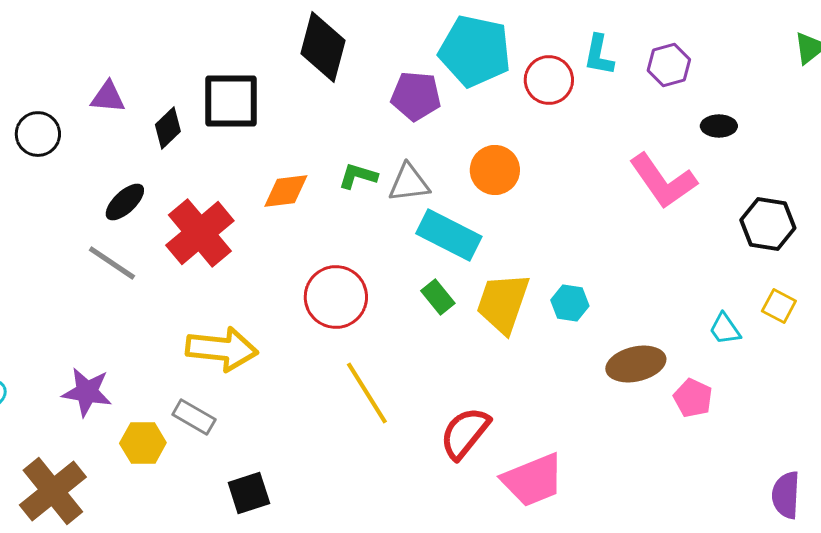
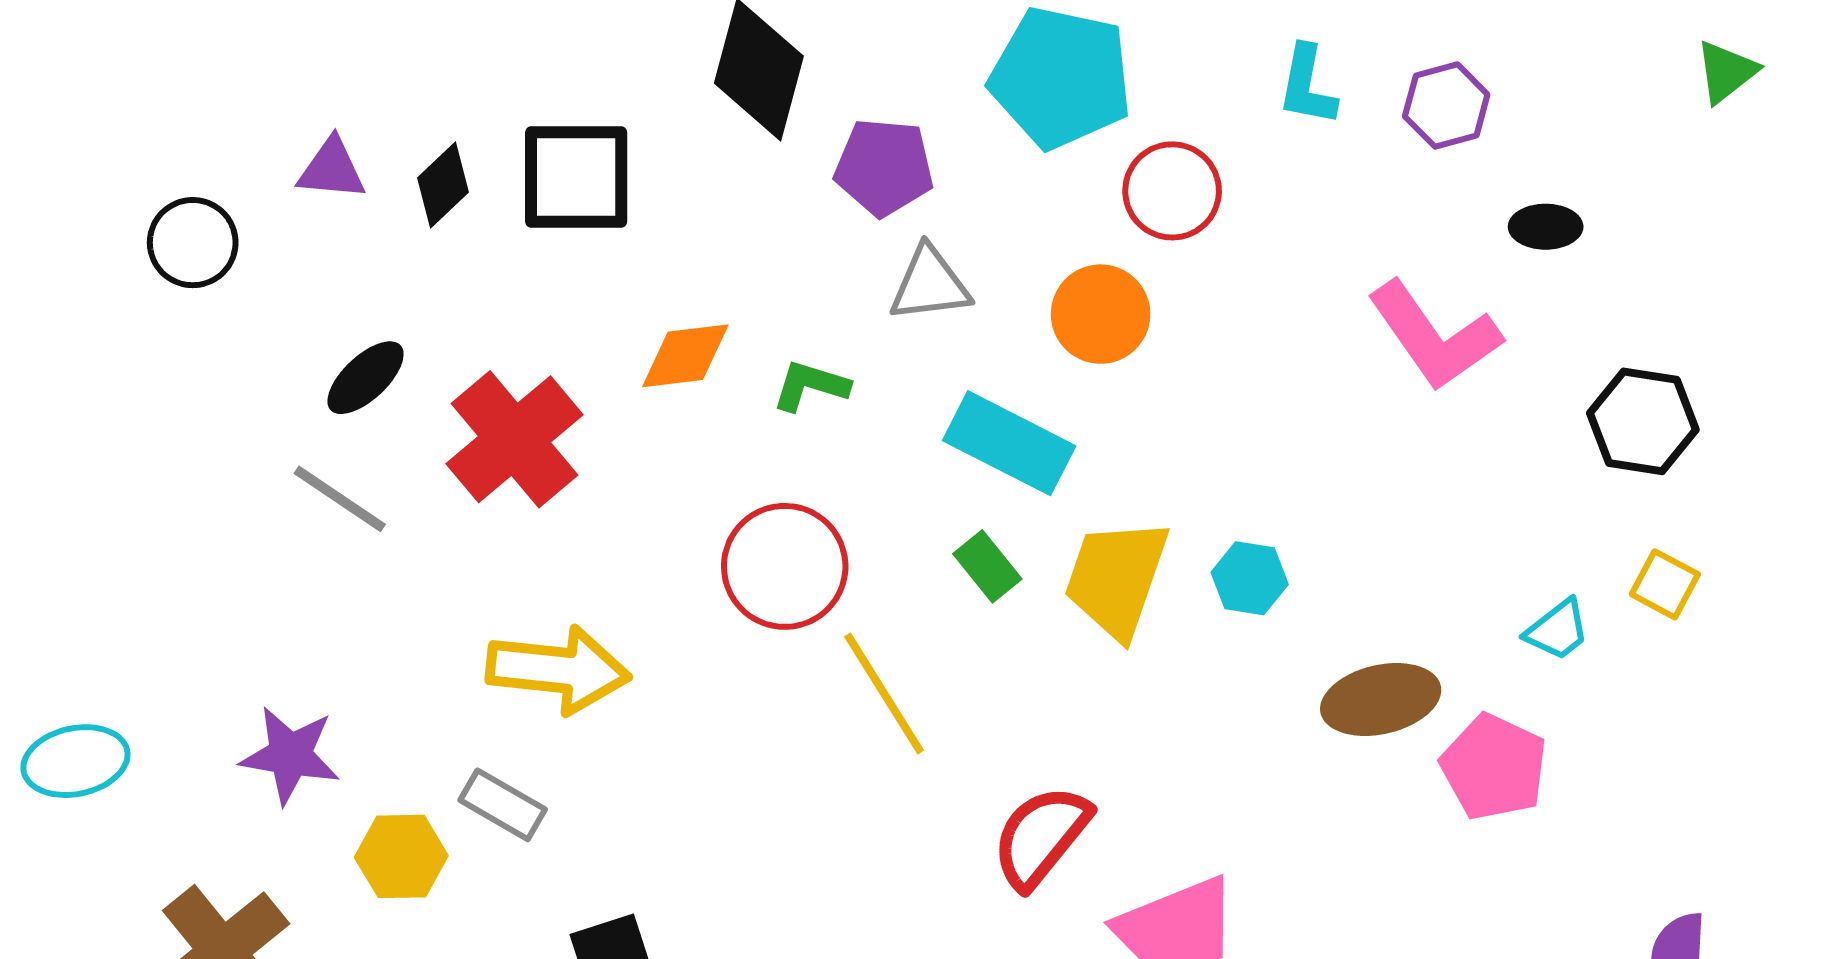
red circle: (549, 80) -> (1172, 191), moved
purple pentagon: (416, 96) -> (884, 167), moved
black diamond: (168, 128) -> (443, 185), moved
green L-shape: (358, 176) -> (811, 386), moved
gray triangle: (409, 183) -> (930, 284), moved
cyan trapezoid: (725, 329) -> (1557, 630), turned -93
yellow line: (367, 393) -> (884, 694), moved
pink pentagon: (693, 398) -> (1494, 767), size x1.4

